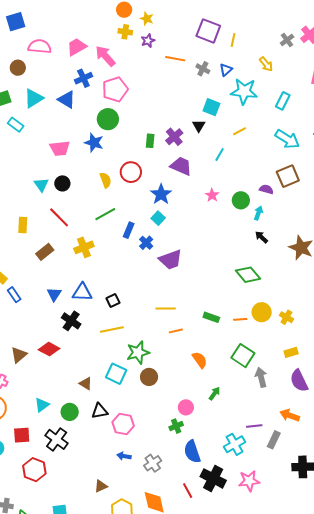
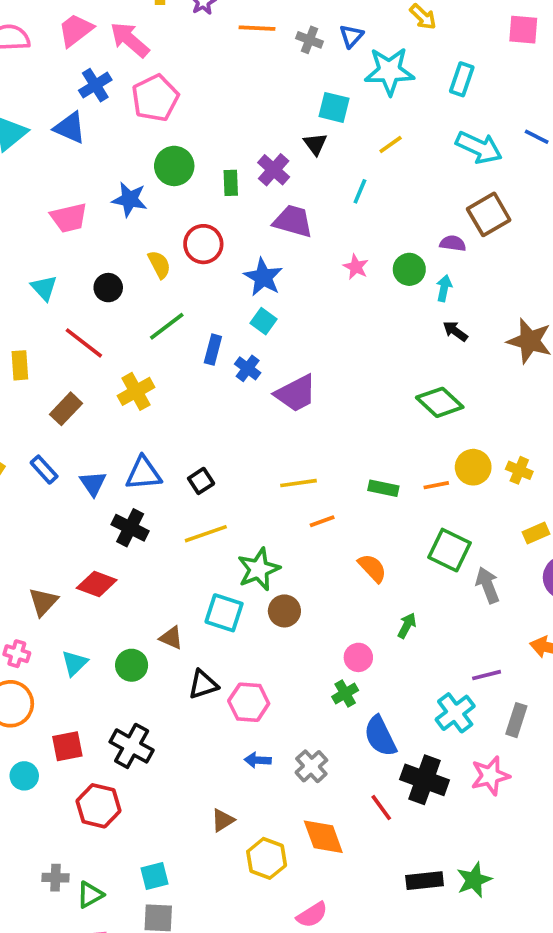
green circle: (108, 119) -> (174, 166), moved
black circle: (62, 183) -> (108, 288), moved
blue rectangle: (14, 295) -> (44, 470), moved
cyan triangle: (42, 405) -> (75, 663), moved
green circle: (70, 412) -> (132, 665), moved
gray rectangle: (274, 440) -> (516, 720), moved

